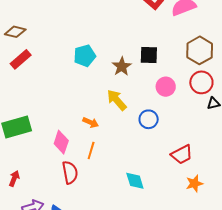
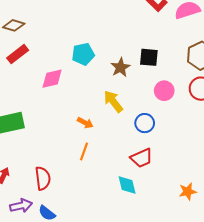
pink diamond: (61, 142) -> (52, 79), moved, turned 55
red trapezoid: (182, 154) -> (142, 158), moved
red semicircle: (70, 172) -> (43, 178), moved

